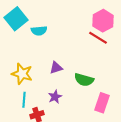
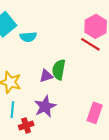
green semicircle: (84, 80) -> (59, 70), moved, turned 84
purple star: (55, 97) -> (45, 106), size x1.5

